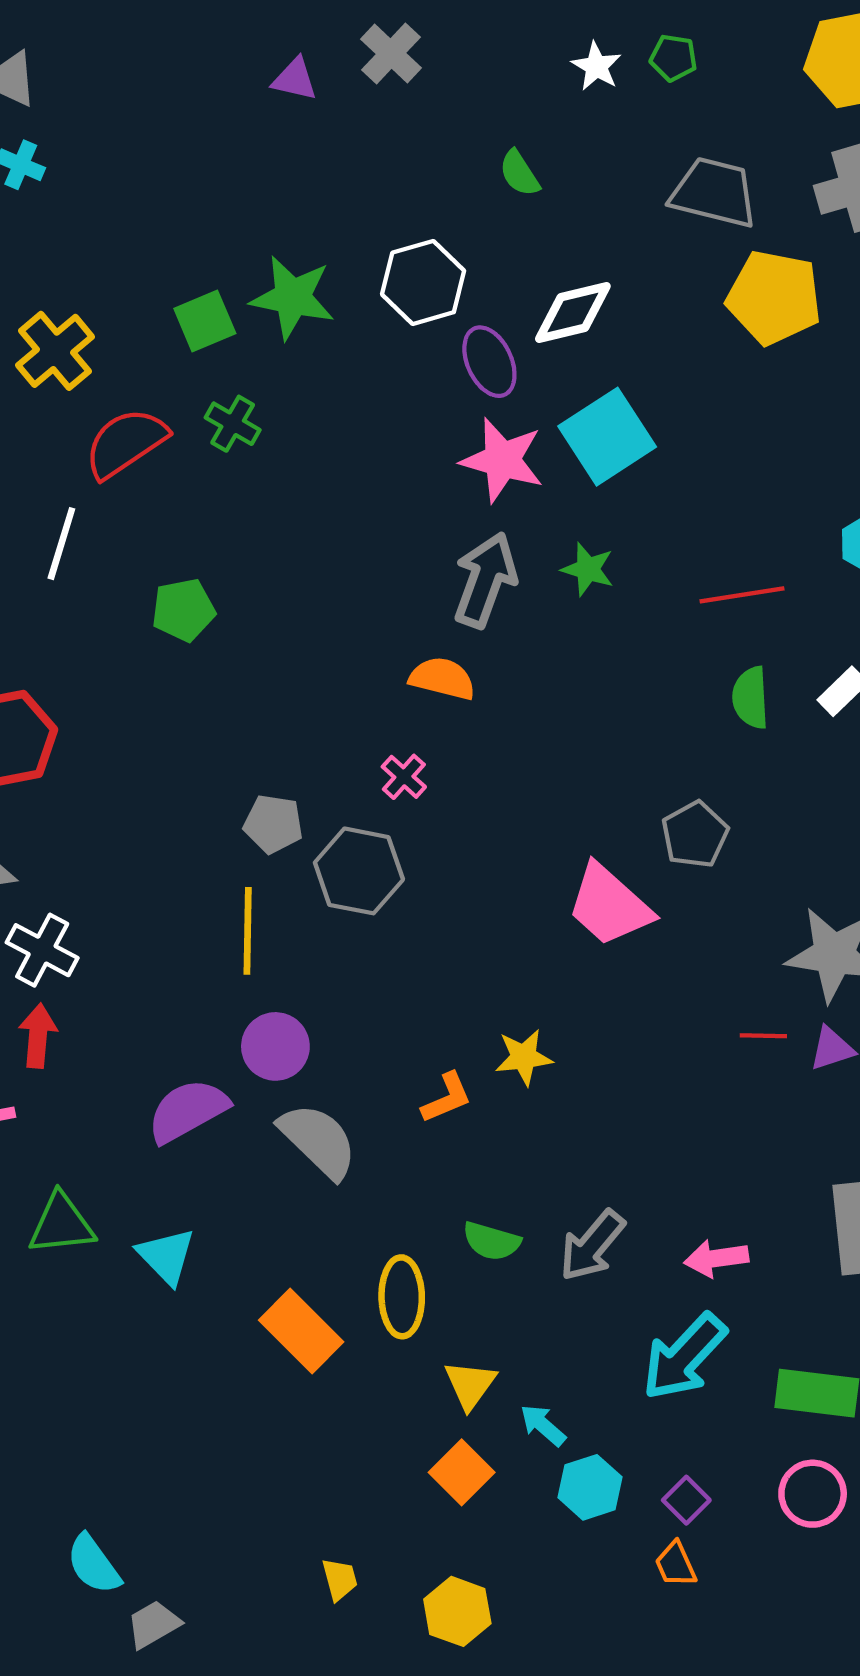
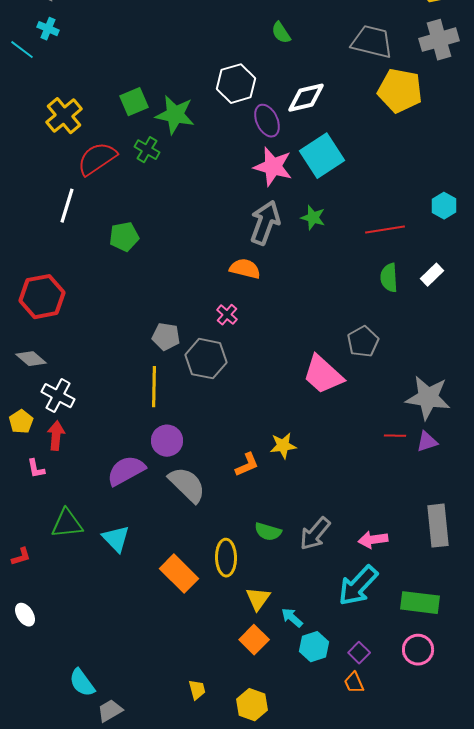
green star: (293, 297) -> (175, 115), moved

